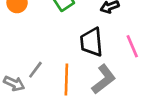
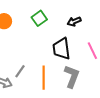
gray L-shape: (104, 79) -> (72, 76), turned -30

